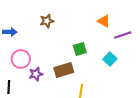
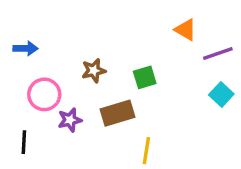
brown star: (47, 21) -> (94, 71), moved
cyan square: (110, 59) -> (221, 94), moved

